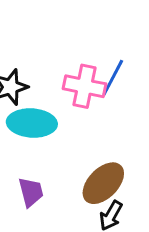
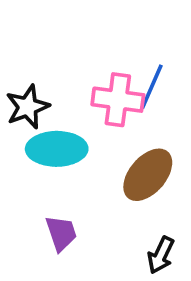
brown ellipse: (103, 183) -> (148, 175), moved

